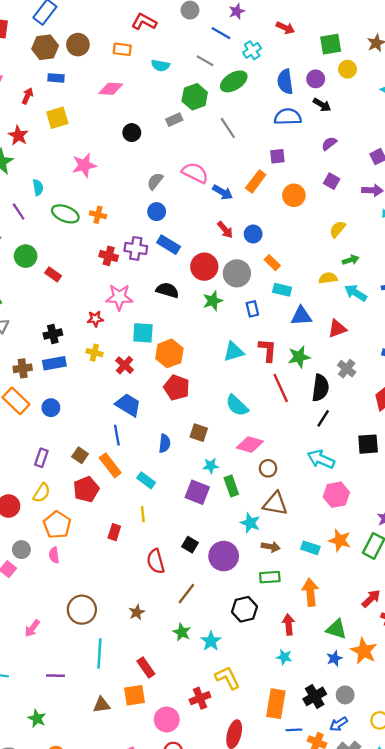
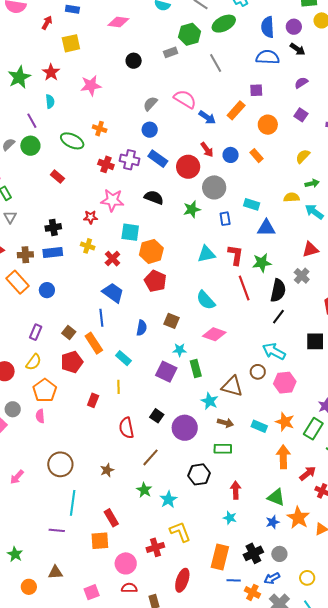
red star: (18, 135) -> (51, 72), moved
green ellipse: (65, 214) -> (72, 141), moved
green circle: (26, 256) -> (30, 146), moved
orange rectangle: (272, 263) -> (257, 156), moved
red circle: (204, 267) -> (188, 167), moved
red triangle: (337, 329) -> (310, 250), moved
brown circle: (268, 468) -> (258, 372), moved
orange arrow: (310, 592) -> (283, 457), moved
purple line: (56, 676) -> (57, 530), moved
brown triangle: (102, 705) -> (55, 572), moved

